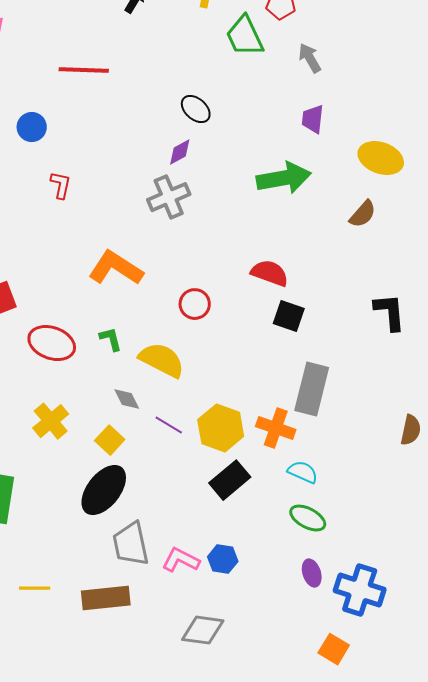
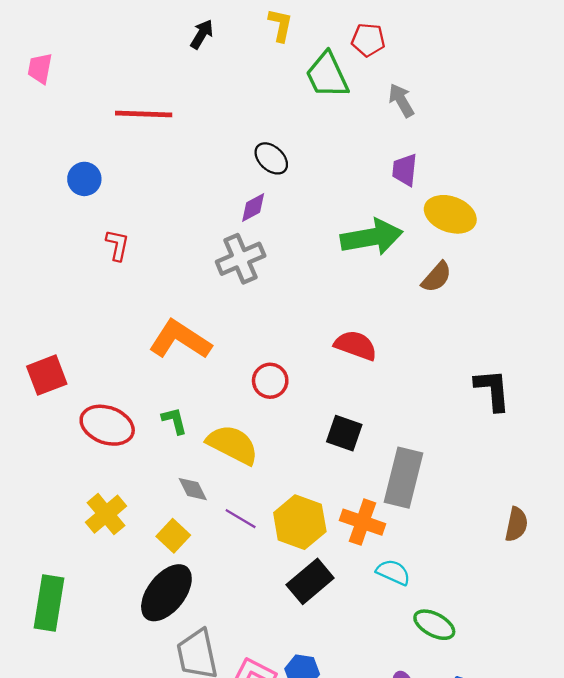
yellow ellipse: (381, 158) -> (450, 214), moved
brown semicircle: (363, 214) -> (437, 277), moved
black square: (289, 316) -> (344, 433), moved
green ellipse: (308, 518) -> (434, 625), moved

